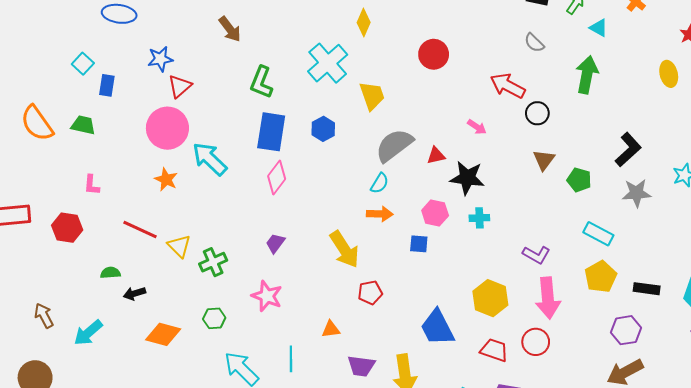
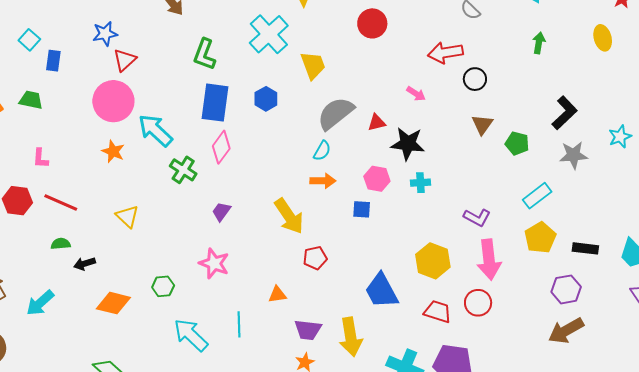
green arrow: (587, 75) -> (539, 43), moved, size x0.6
red arrow: (508, 86) -> (445, 53), turned -36
red line: (140, 230) -> (61, 203), moved
cyan rectangle: (598, 234) -> (537, 196), turned -64
green cross: (213, 262) -> (183, 170), moved, turned -32

